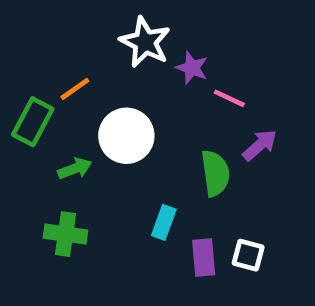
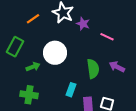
orange line: (75, 89) -> (33, 19), moved
pink line: (229, 98) -> (107, 37), moved
purple arrow: (260, 145) -> (117, 67), moved, turned -112

